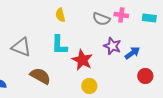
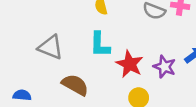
purple star: (112, 46) -> (165, 67), moved

